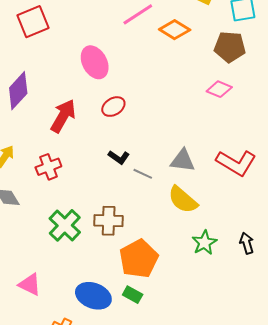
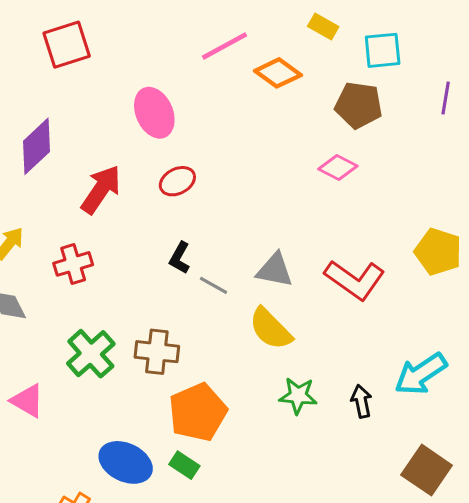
black L-shape: (119, 157) -> (180, 258), turned 80
green star: (204, 243) -> (298, 396), turned 30
pink triangle: (30, 284) -> (28, 401), moved

